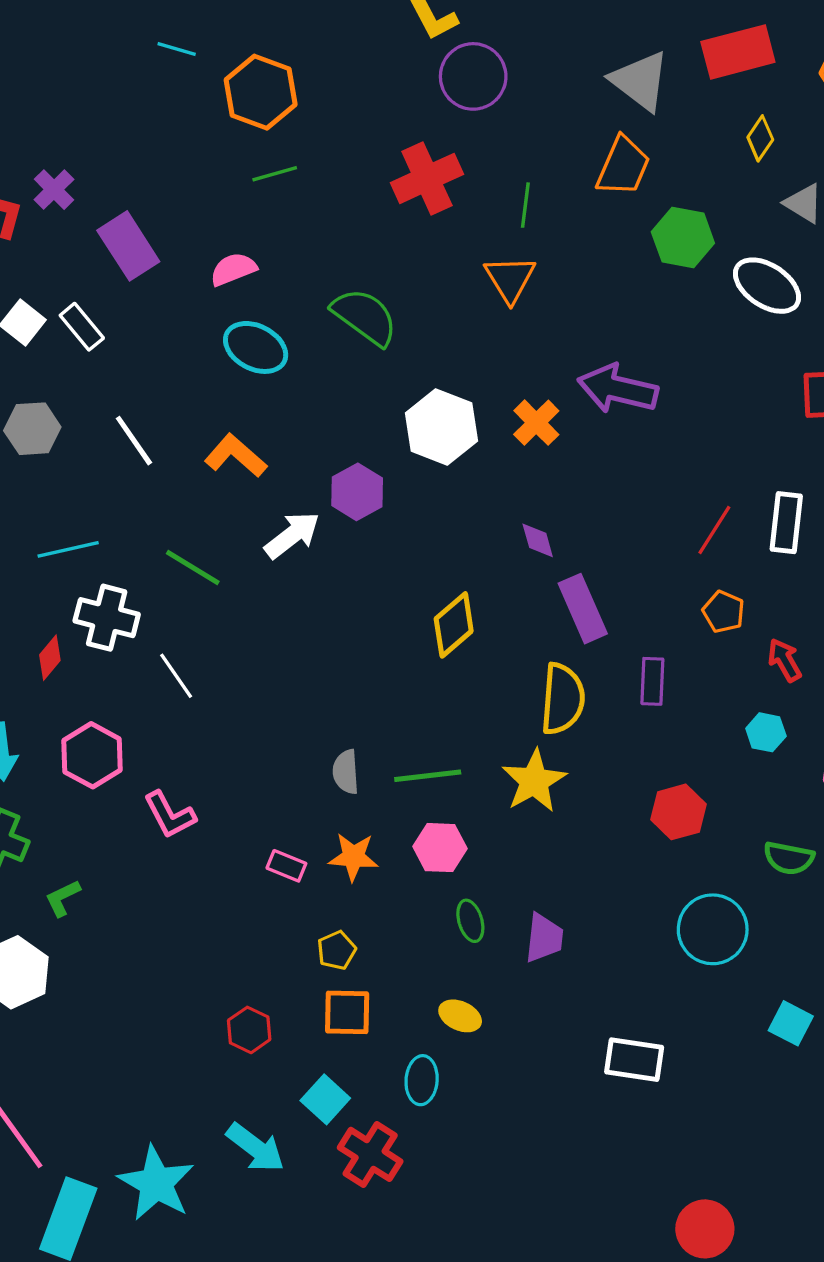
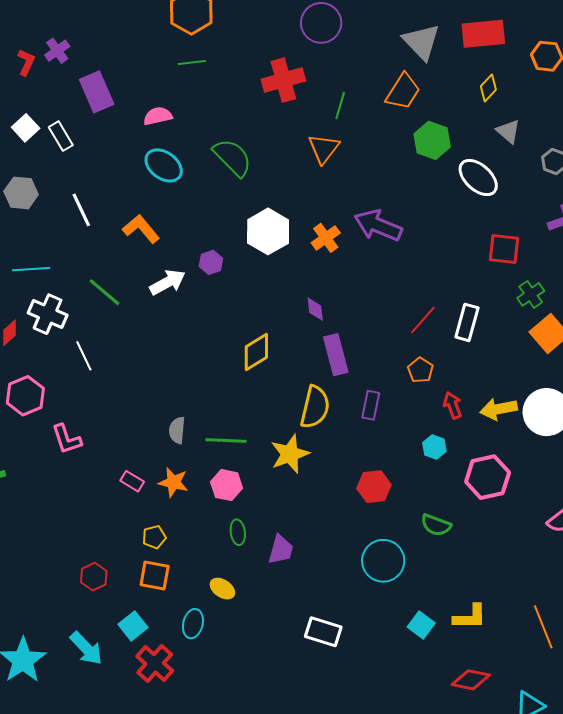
purple hexagon: (357, 492) -> (211, 262), size x0.7

